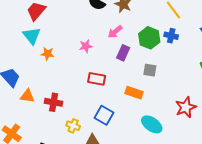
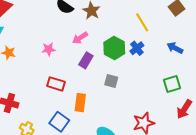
blue cross: (171, 36) -> (137, 48), turned 32
orange rectangle: (134, 93) -> (80, 103), moved, turned 72

